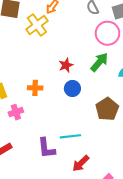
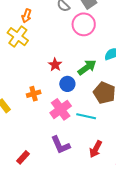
green arrow: (99, 62) -> (87, 67), moved, turned 30
pink cross: (16, 112) -> (61, 109), moved, size x1.5
cyan line: (70, 136) -> (86, 116), moved, turned 36

